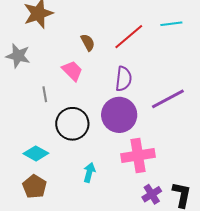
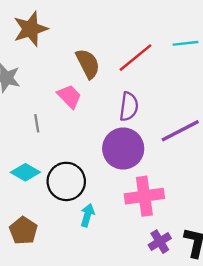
brown semicircle: (88, 42) -> (88, 64), size x1.5
black circle: (72, 124) -> (66, 181), moved
cyan diamond: (36, 153) -> (25, 172), moved

